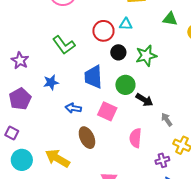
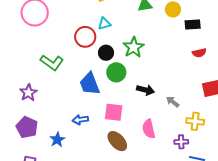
purple star: (20, 60) -> (28, 93), moved, turned 30
blue star: (51, 82) -> (57, 140), moved
green circle: (125, 85) -> (116, 72), moved
brown ellipse: (87, 138) -> (117, 141), moved
purple cross: (162, 160) -> (181, 142), turned 32

